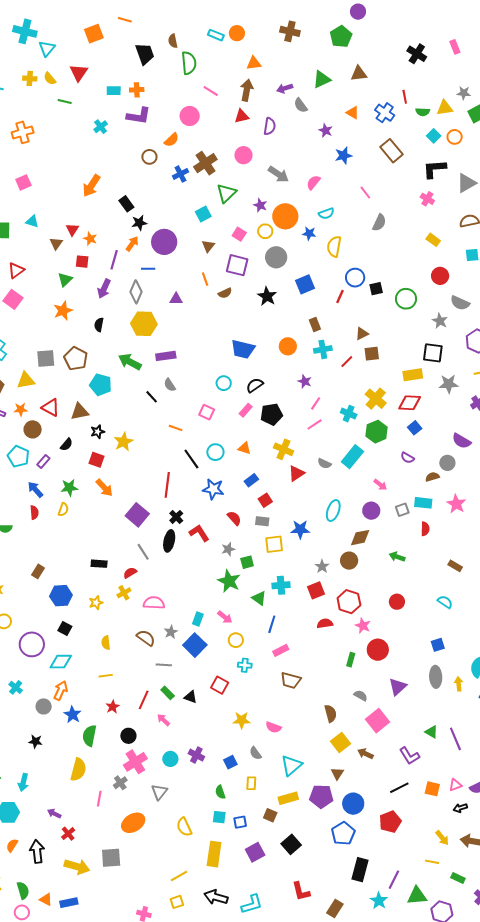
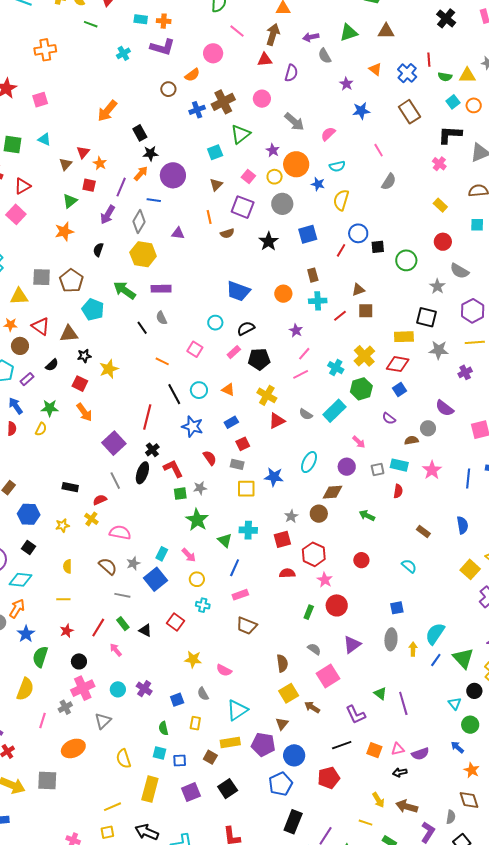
green square: (247, 562) -> (180, 494), moved
yellow cross: (124, 593) -> (91, 519), turned -32

